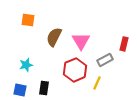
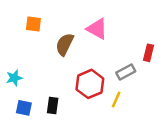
pink triangle: (81, 41) -> (97, 29), moved, turned -30
cyan star: (26, 65) -> (14, 78), moved

